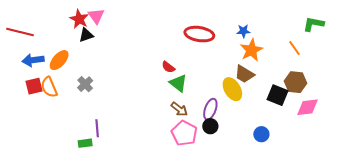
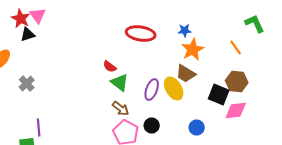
green L-shape: (314, 24) -> (255, 24), turned 55
pink diamond: (308, 107) -> (236, 111), moved
purple ellipse: (210, 109) -> (152, 90), moved
blue circle: (261, 134) -> (197, 128), moved

